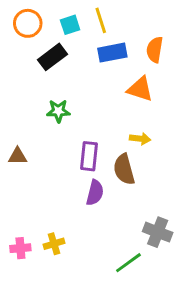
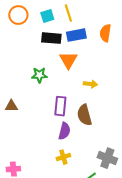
black rectangle: (53, 57) -> (51, 38), moved, turned 42
orange triangle: (140, 89) -> (68, 60), moved, turned 42
yellow arrow: (140, 139) -> (90, 84), moved
yellow cross: (54, 244) -> (63, 157), moved

